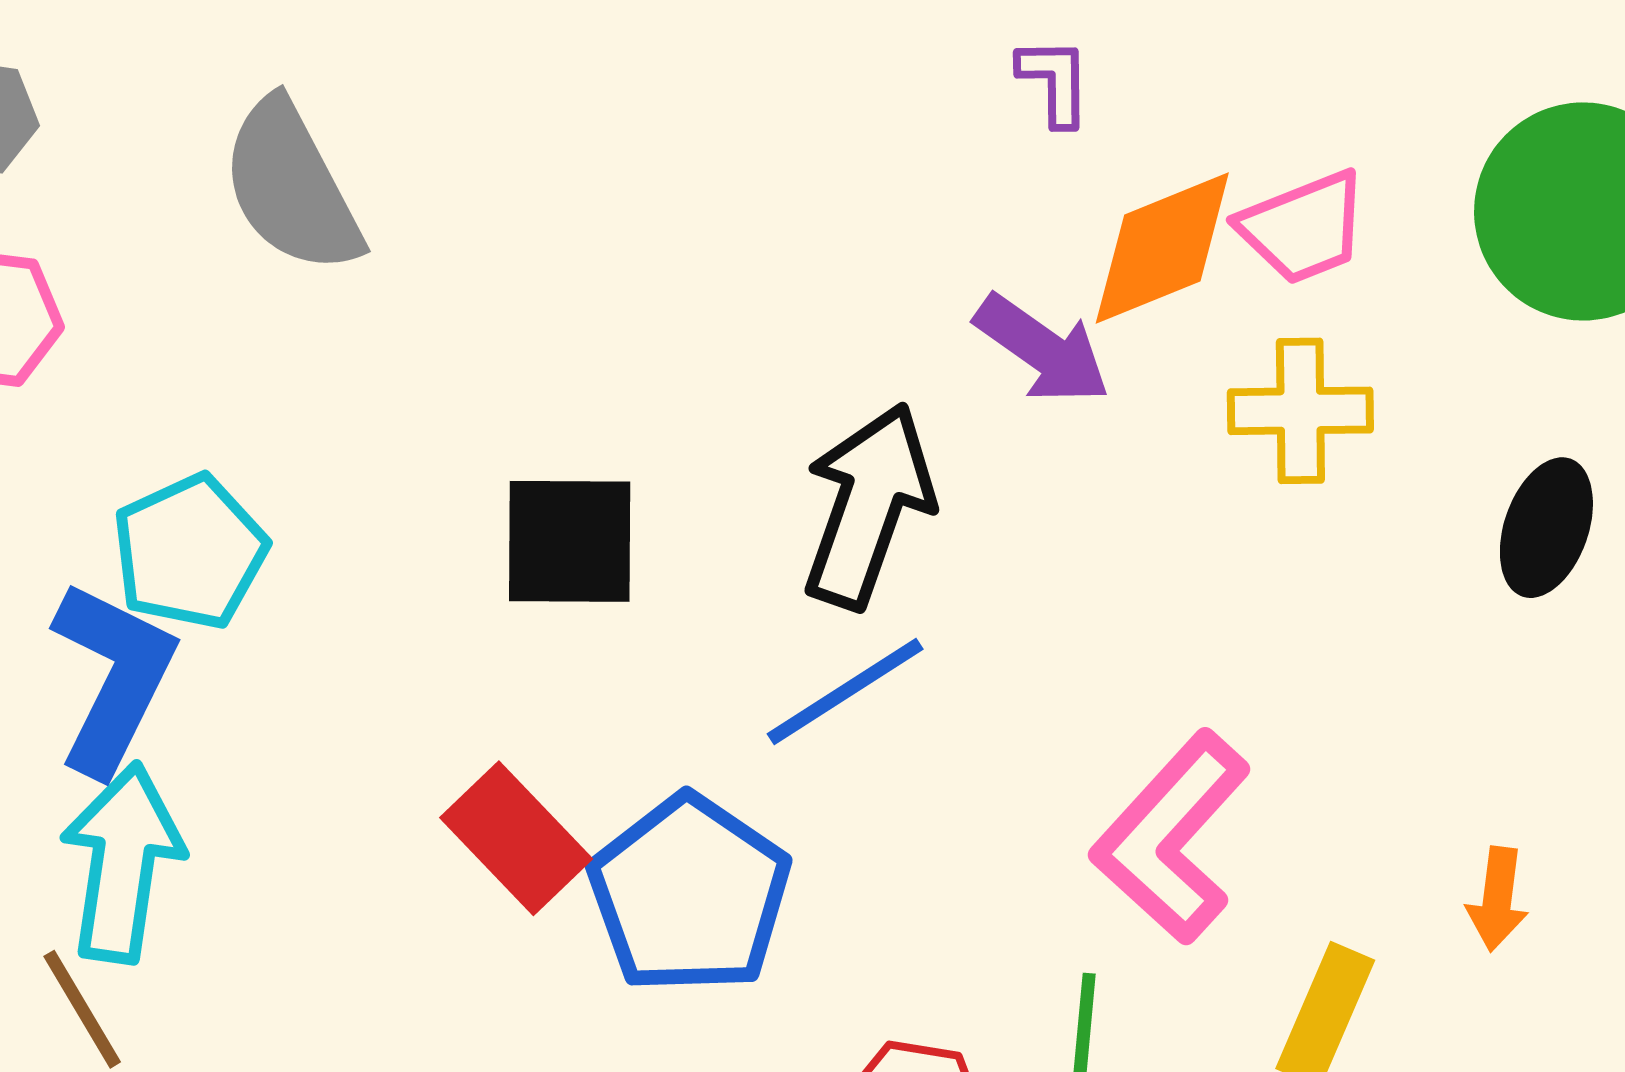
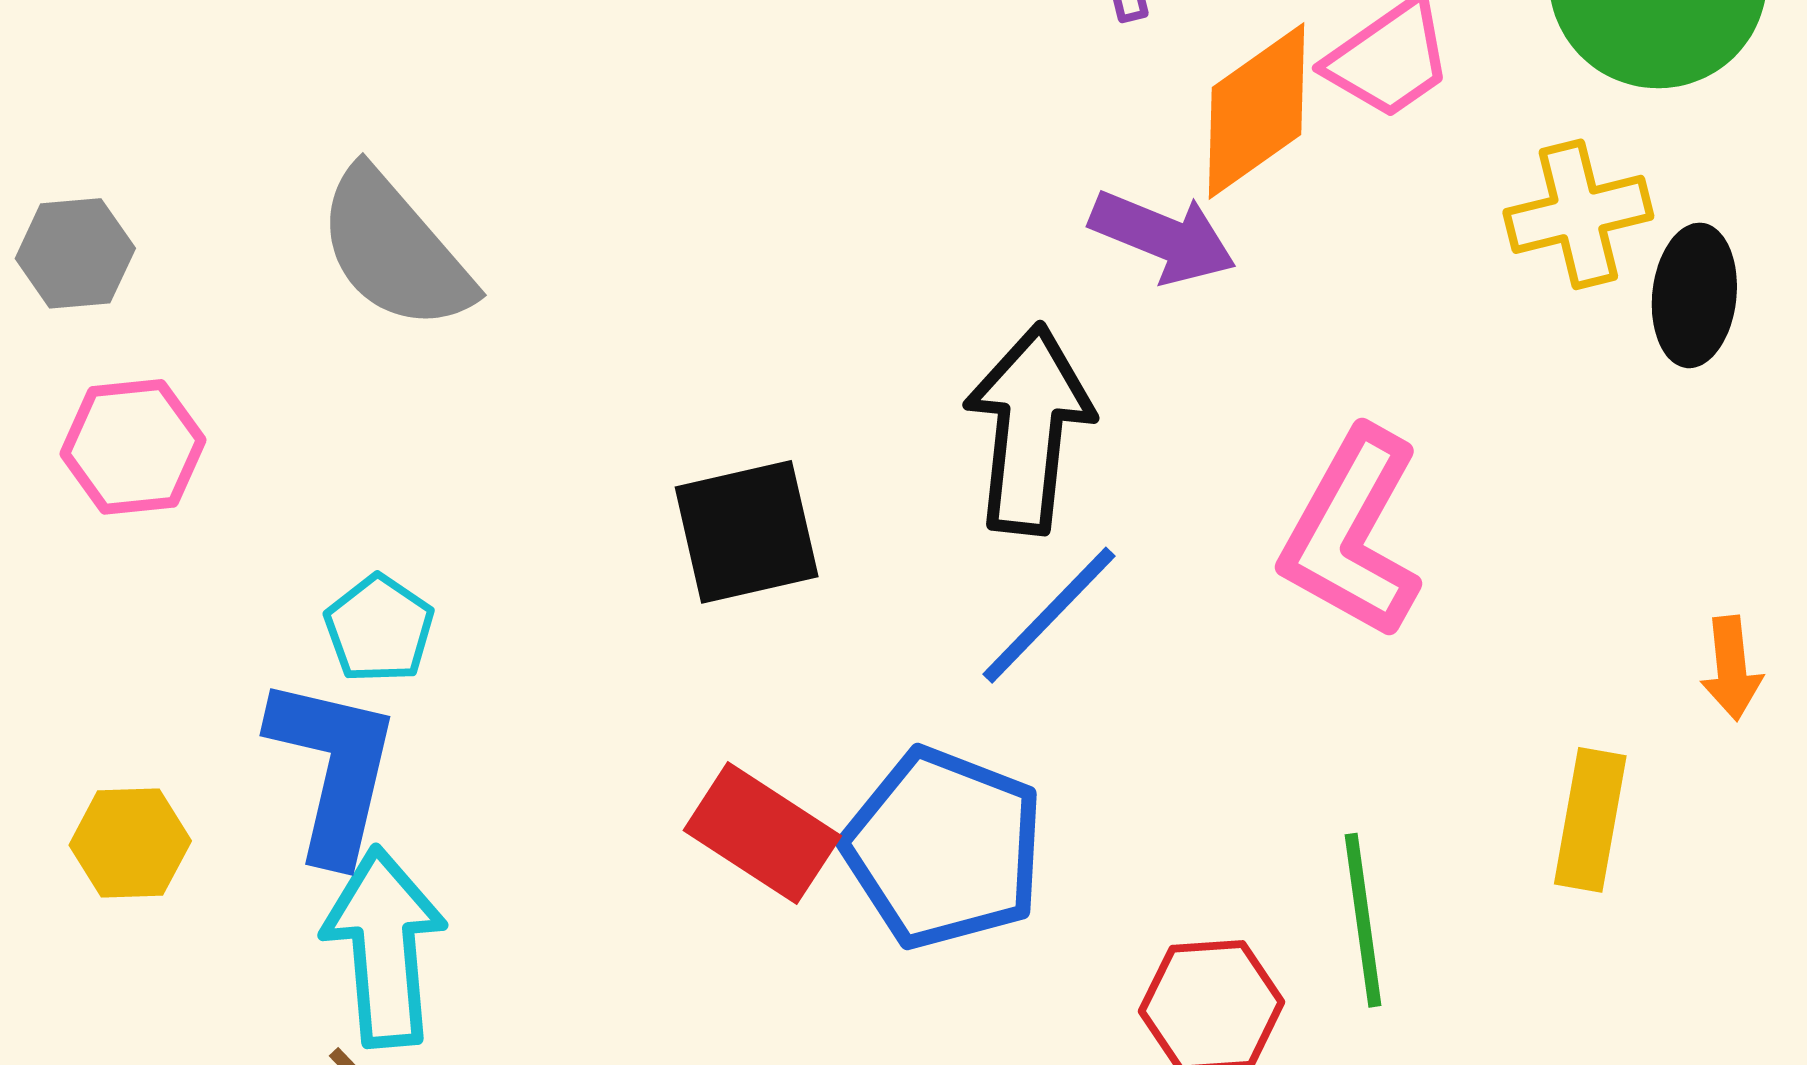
yellow cross: (1300, 411) -> (1578, 214), moved
cyan pentagon: (190, 552) -> (379, 629), size x0.7
pink L-shape: (1171, 837) -> (1352, 533), moved

